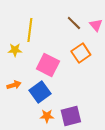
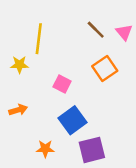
pink square: (48, 65) -> (62, 84), size x0.6
blue square: (40, 92) -> (72, 120), moved
orange star: (47, 116) -> (45, 149), moved

